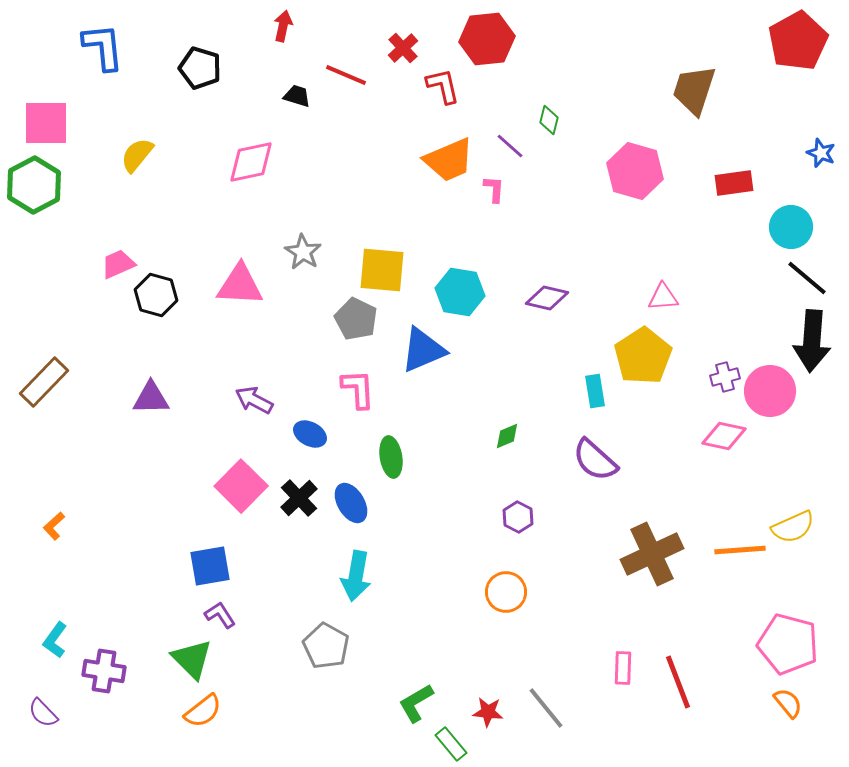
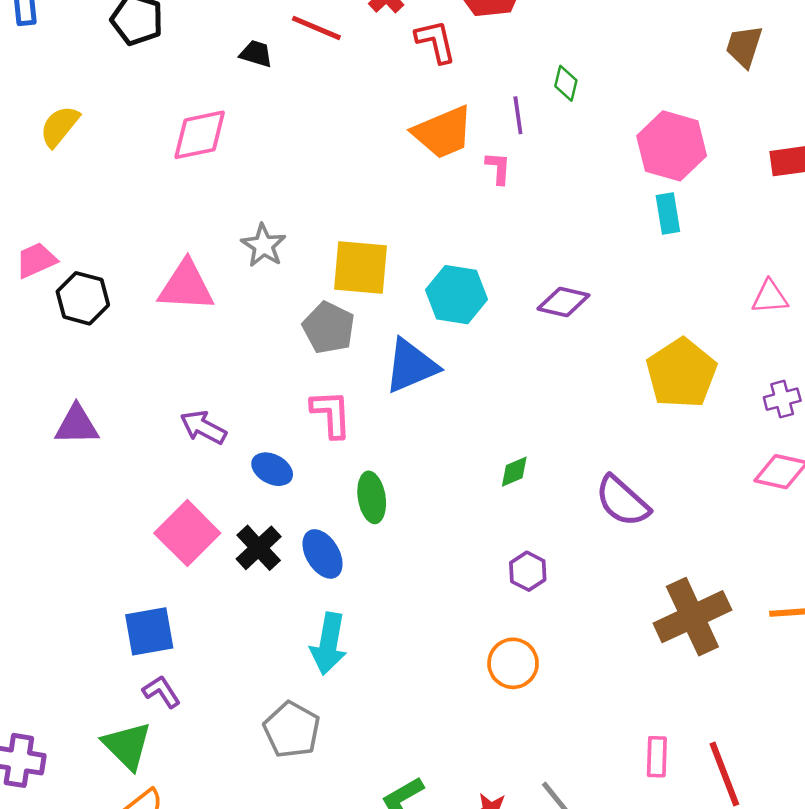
brown trapezoid: (694, 90) -> (744, 46), size x0.7
purple line: (510, 146) -> (518, 115), turned 40
pink triangle: (663, 297) -> (770, 297), moved
cyan rectangle: (595, 391) -> (668, 213), moved

